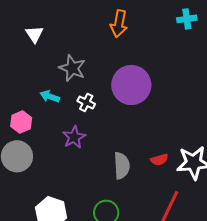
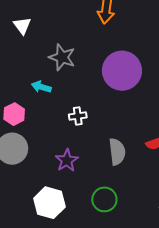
white cross: (86, 102) -> (78, 116), moved, turned -30
purple star: (74, 137) -> (67, 160), moved

